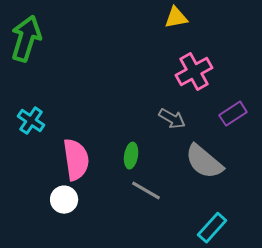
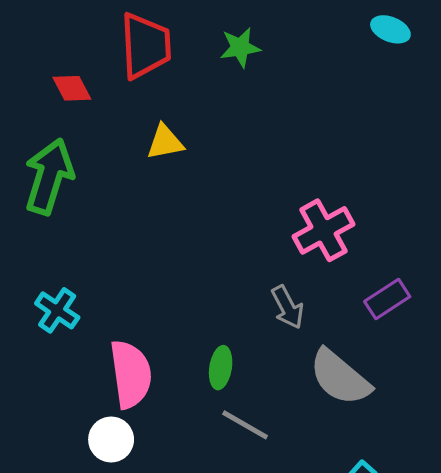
yellow triangle: (176, 18) -> (165, 142), moved
gray arrow: (172, 119) -> (288, 307), turned 32

